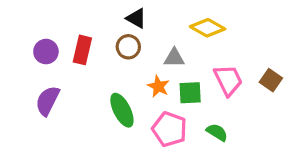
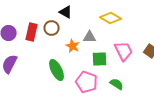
brown circle: (128, 47) -> (52, 28), moved
orange star: (158, 86) -> (73, 46), moved

